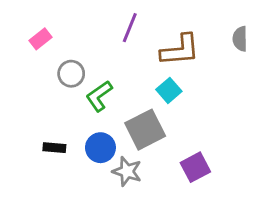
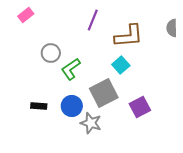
pink rectangle: (40, 39) -> (26, 15), moved
purple square: (195, 167) -> (140, 107), moved

